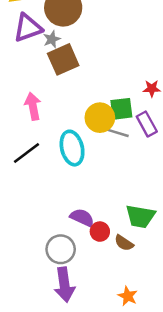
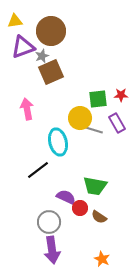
green square: (121, 109) -> (98, 99), moved
black line: (26, 153) -> (38, 170), moved
green trapezoid: (140, 216) -> (95, 186), moved

